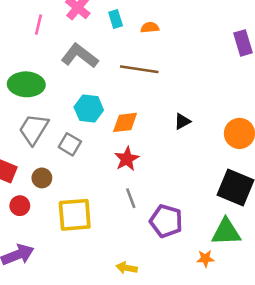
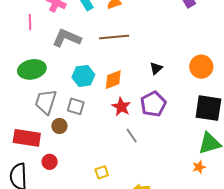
brown circle: (42, 178) -> (59, 126), moved
yellow square: (75, 215) -> (102, 172), moved, size x0.5
purple pentagon: (166, 221) -> (153, 104), moved, turned -30

